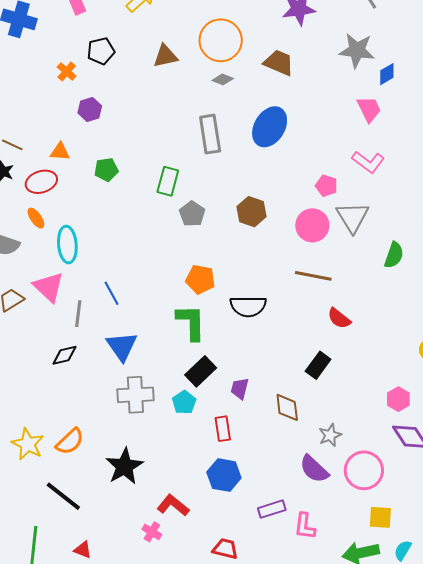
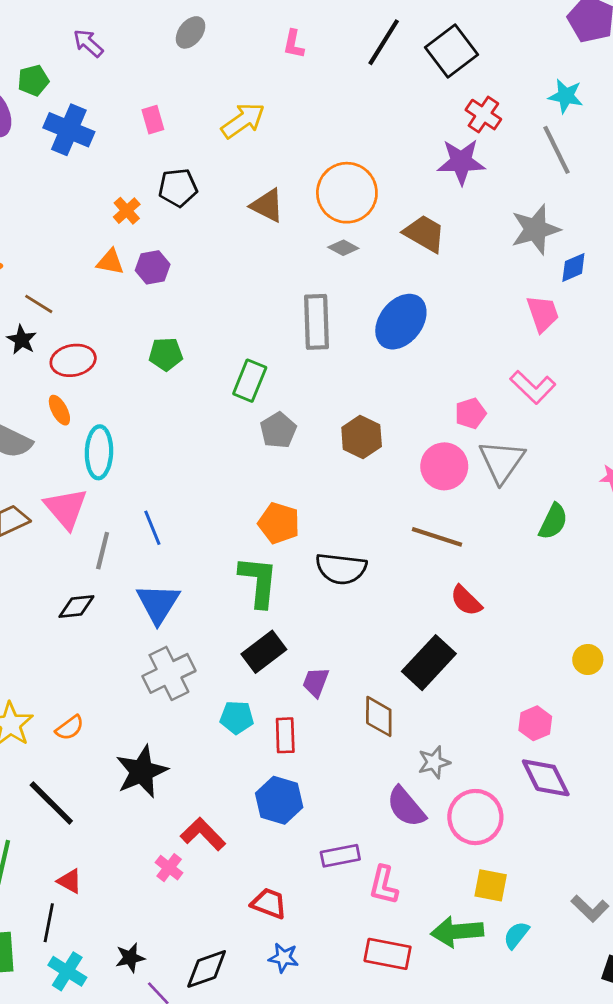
gray star: (357, 50) -> (535, 229), turned -30
brown triangle: (165, 56) -> (267, 205), turned 32
orange triangle: (60, 152) -> (110, 262), moved
pink pentagon: (326, 186) -> (470, 413), turned 30
black rectangle: (318, 365) -> (429, 663), size x1.4
gray cross: (135, 395) -> (169, 673), turned -30
cyan pentagon: (184, 402) -> (237, 717), moved, turned 30
orange semicircle: (70, 441) -> (70, 728), size x0.7

